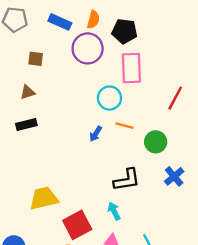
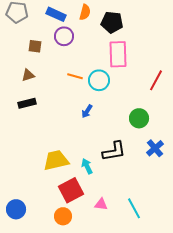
purple circle: (88, 48) -> (64, 36), moved, size x0.7
orange line: (124, 126) -> (75, 76), moved
yellow trapezoid: (44, 198) -> (56, 160), moved
cyan arrow: (114, 211) -> (87, 166), moved

